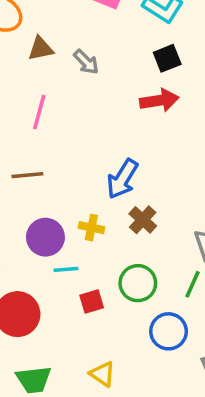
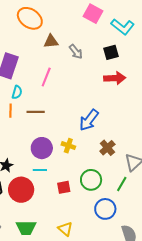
black square: (167, 58) -> (111, 52), moved
brown cross: (143, 220) -> (107, 148), moved
cyan line: (66, 269) -> (40, 170), moved

